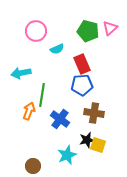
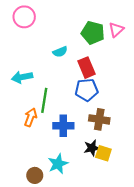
pink circle: (36, 31) -> (24, 17), moved
blue cross: (60, 119) -> (63, 126), turned -36
cyan star: (67, 155) -> (58, 164), moved

